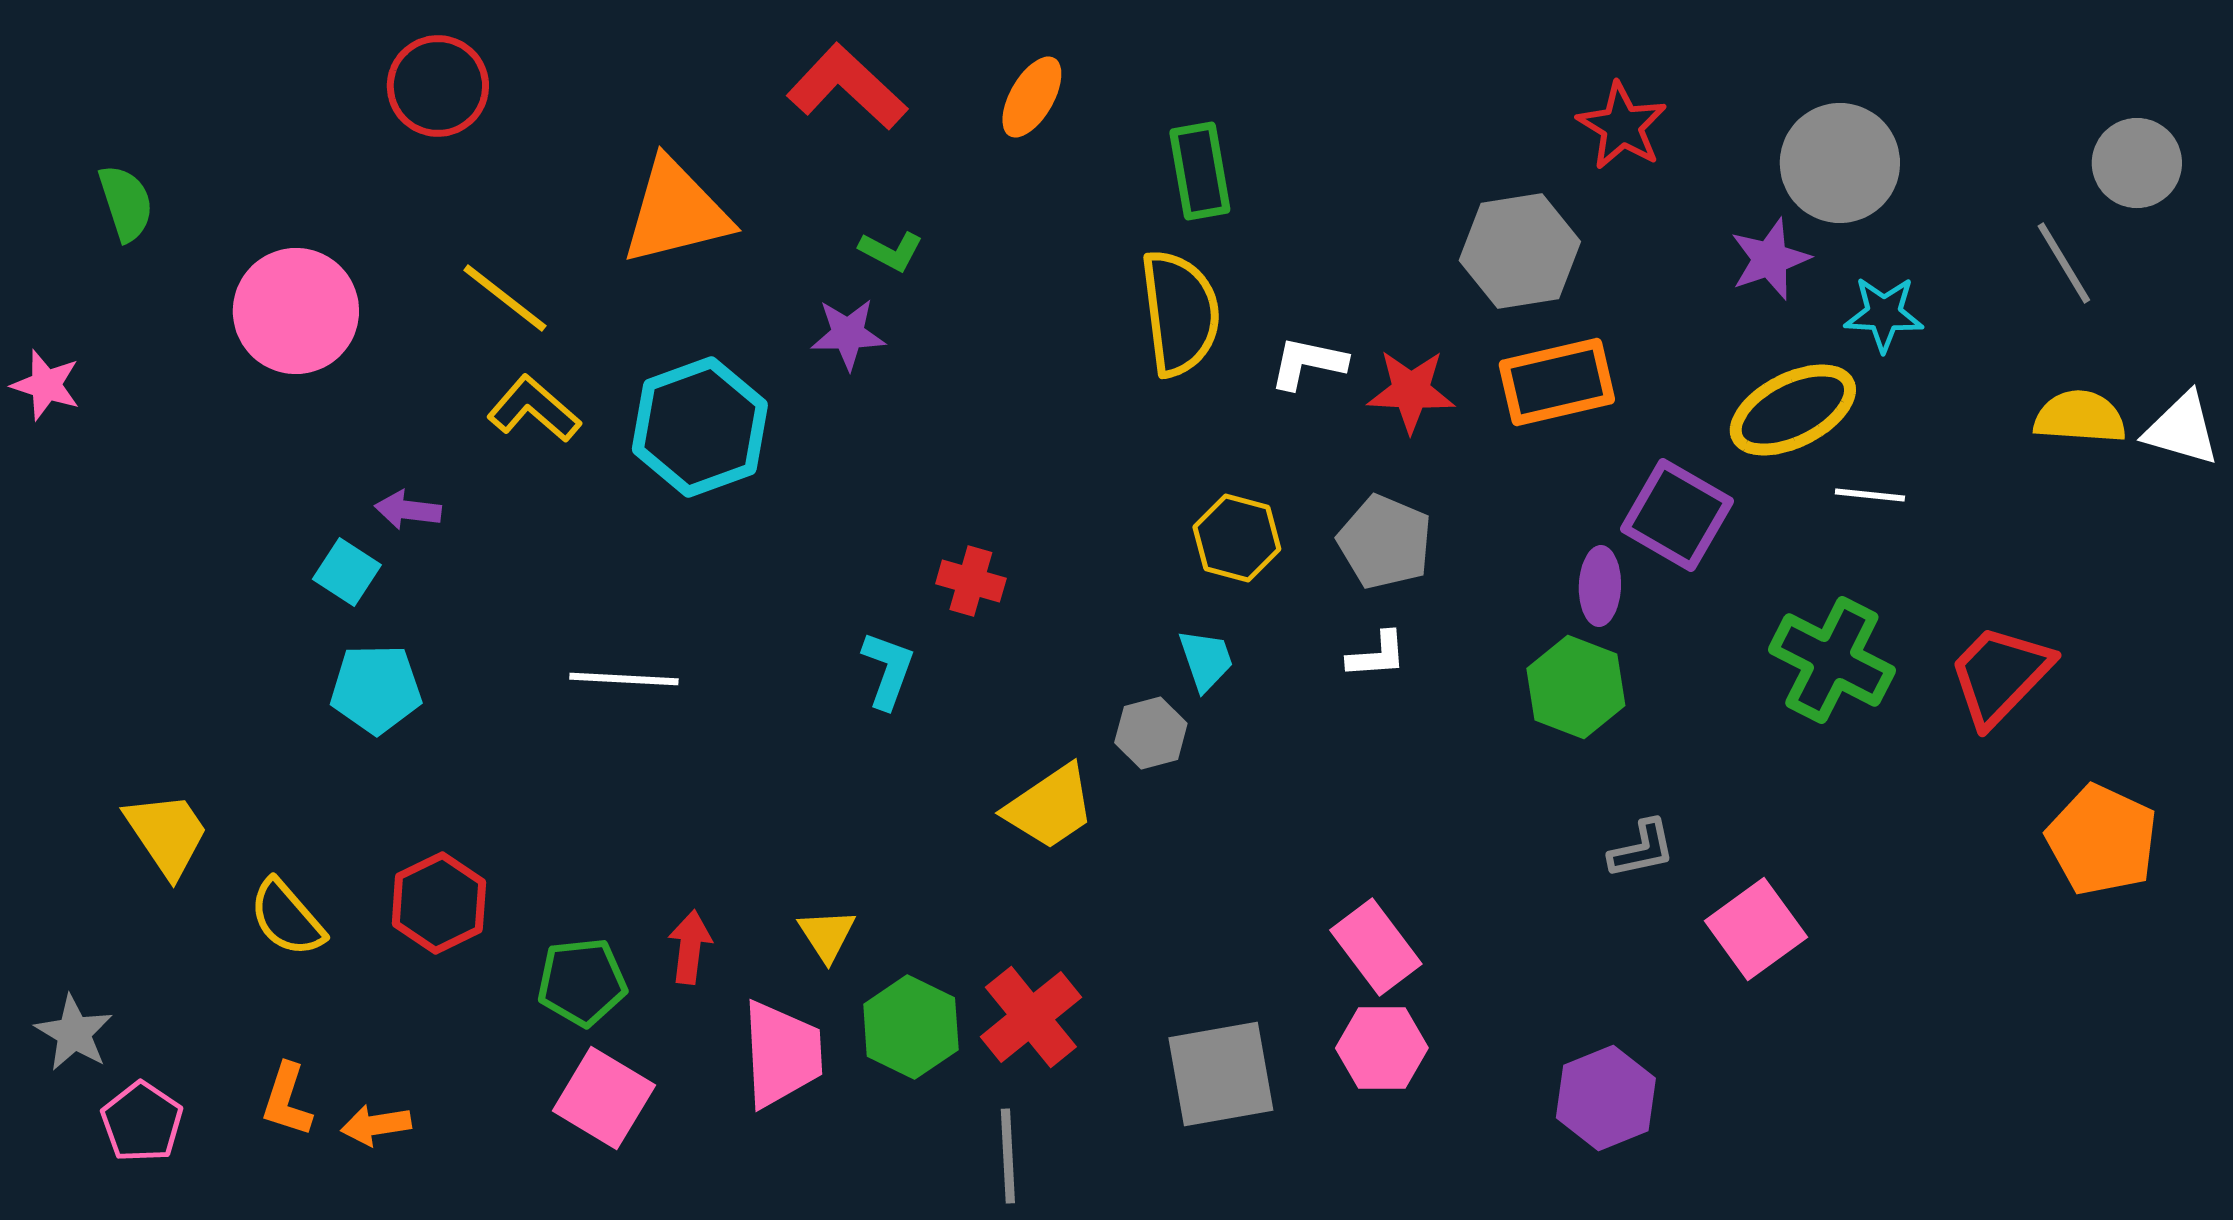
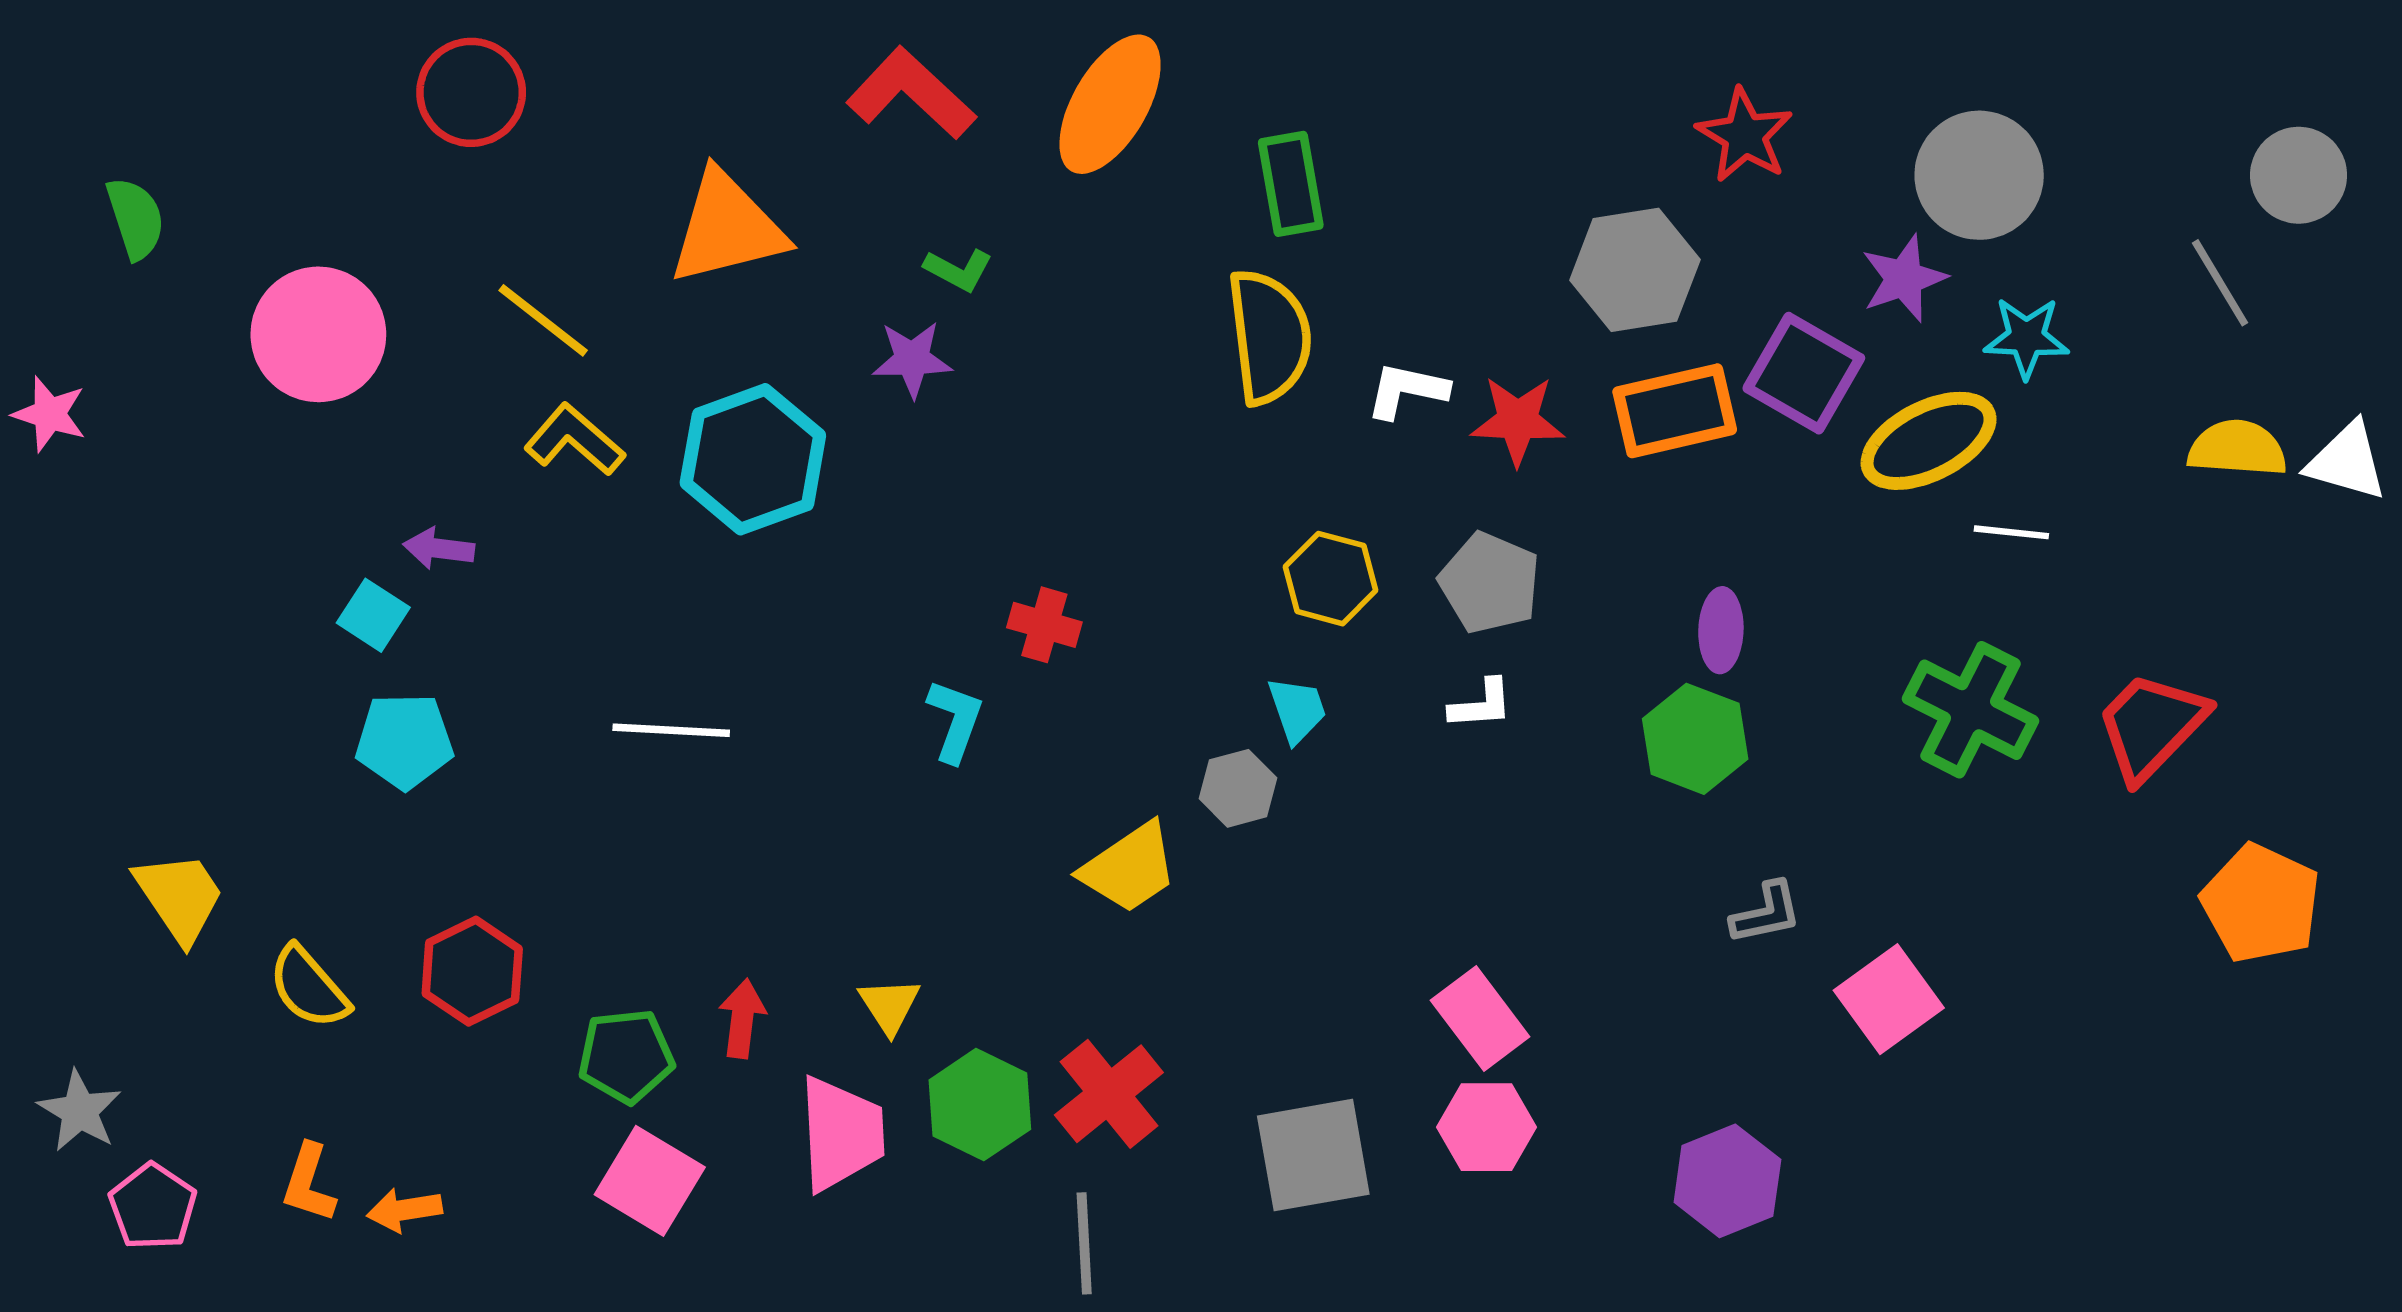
orange ellipse: (1032, 97) -> (1110, 104), size x1.6
purple square: (1677, 515) -> (1804, 373), moved

